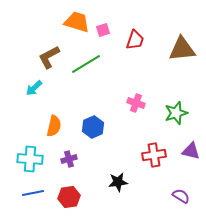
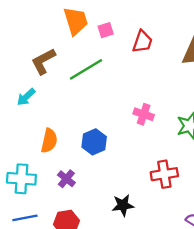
orange trapezoid: (77, 22) -> (76, 21), turned 56
purple cross: (69, 159) -> (66, 179), turned -35

